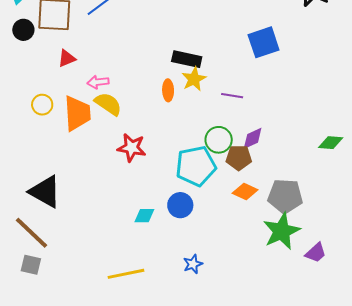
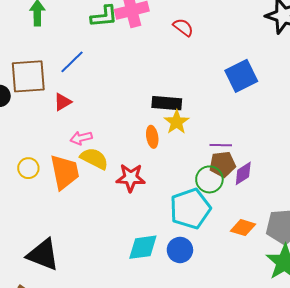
red triangle: (67, 58) -> (63, 102), moved
purple line: (232, 96) -> (221, 145), moved
red star: (132, 148) -> (131, 178), moved
brown pentagon: (239, 158) -> (222, 164), moved
cyan diamond: (144, 216) -> (143, 247), moved, size x1.5

